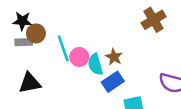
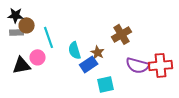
brown cross: (154, 20) -> (122, 34), moved
pink circle: (79, 57) -> (38, 57), moved
brown star: (114, 57) -> (98, 52), moved

